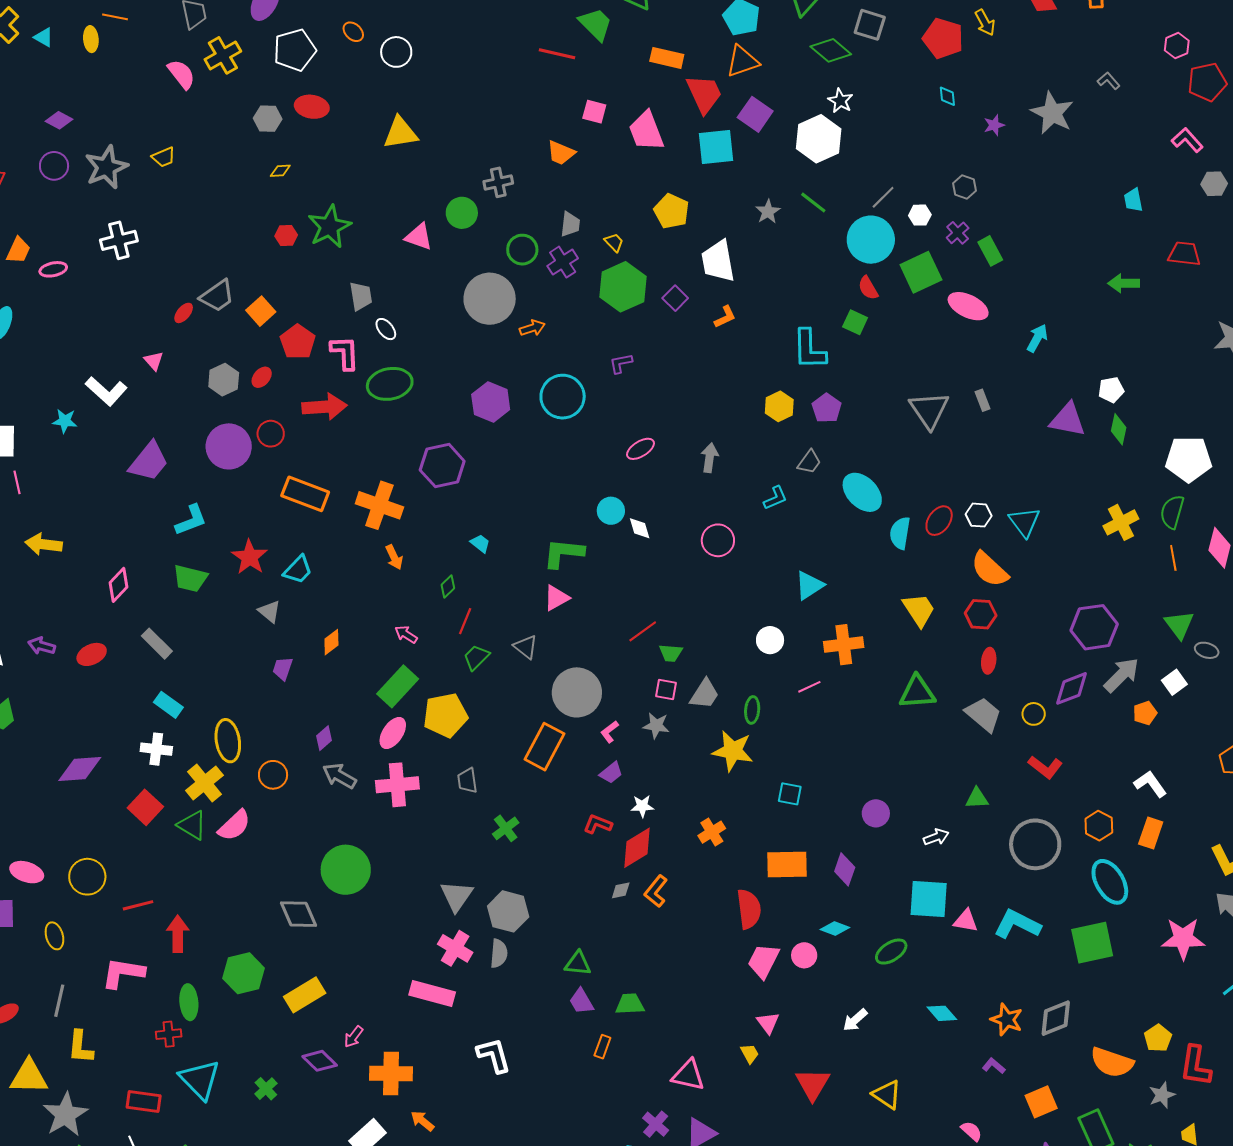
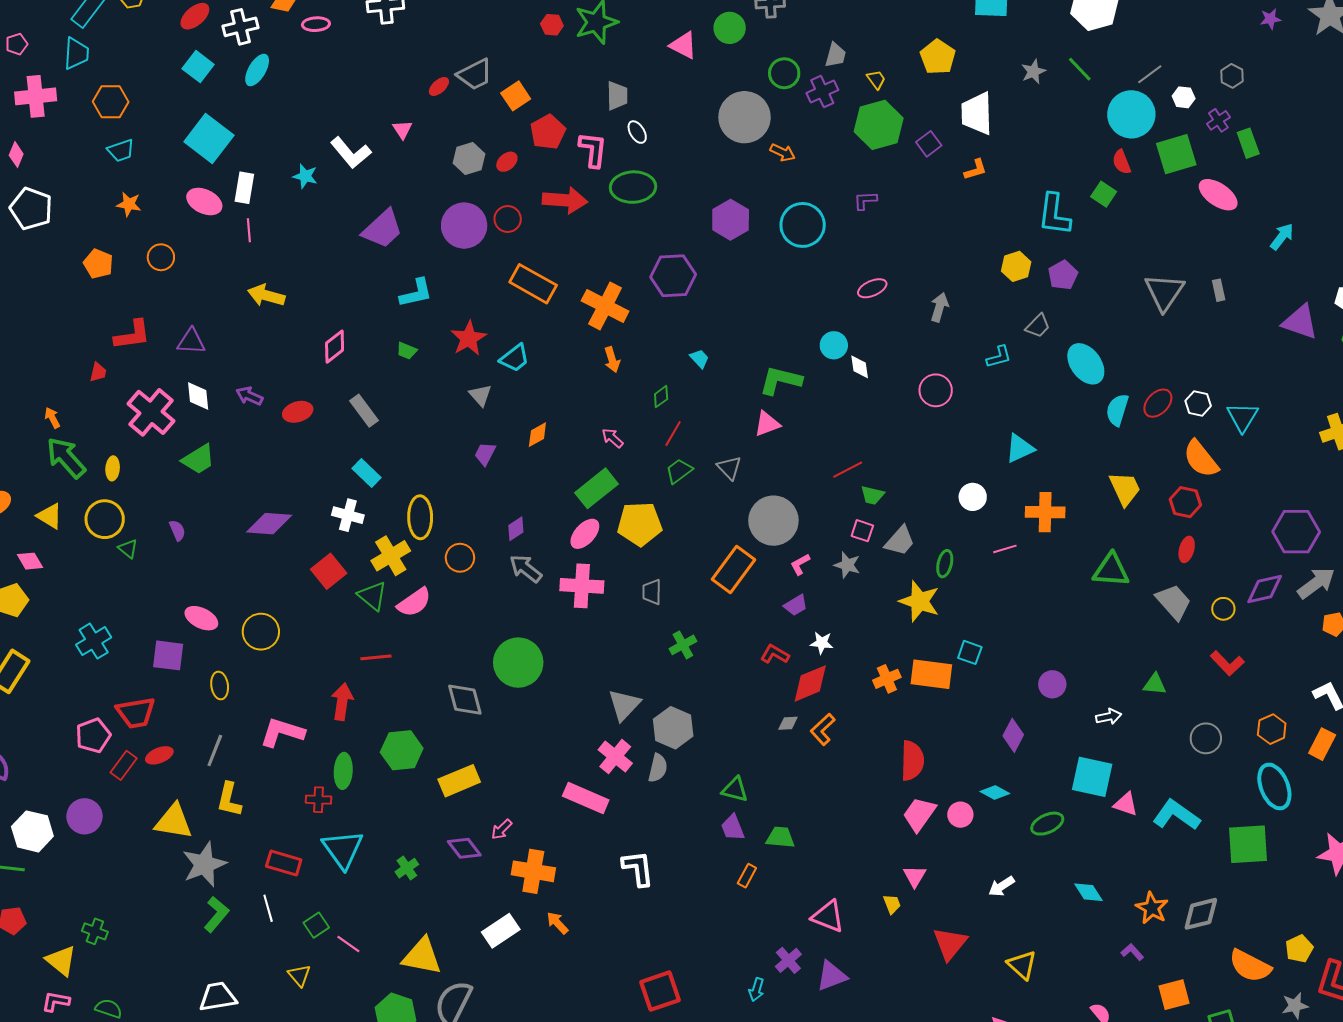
orange arrow: (532, 328) -> (783, 153), turned 35
green trapezoid: (190, 578) -> (407, 351), size x0.6
gray circle: (1035, 844) -> (1206, 738), size x0.6
orange rectangle: (787, 864) -> (931, 674), moved
red line: (138, 905) -> (376, 657), moved

